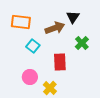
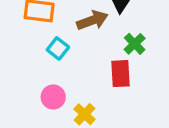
red rectangle: (60, 62) -> (120, 74), moved

